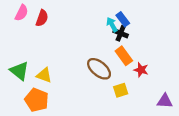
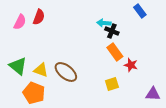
pink semicircle: (22, 13) -> (20, 22), moved
blue rectangle: (123, 19) -> (140, 11), moved
cyan arrow: (112, 25) -> (104, 23), turned -56
brown ellipse: (99, 69) -> (66, 72), moved

